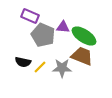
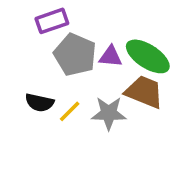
purple rectangle: (30, 16) -> (52, 21), turned -42
purple triangle: (63, 27) -> (111, 56), moved

